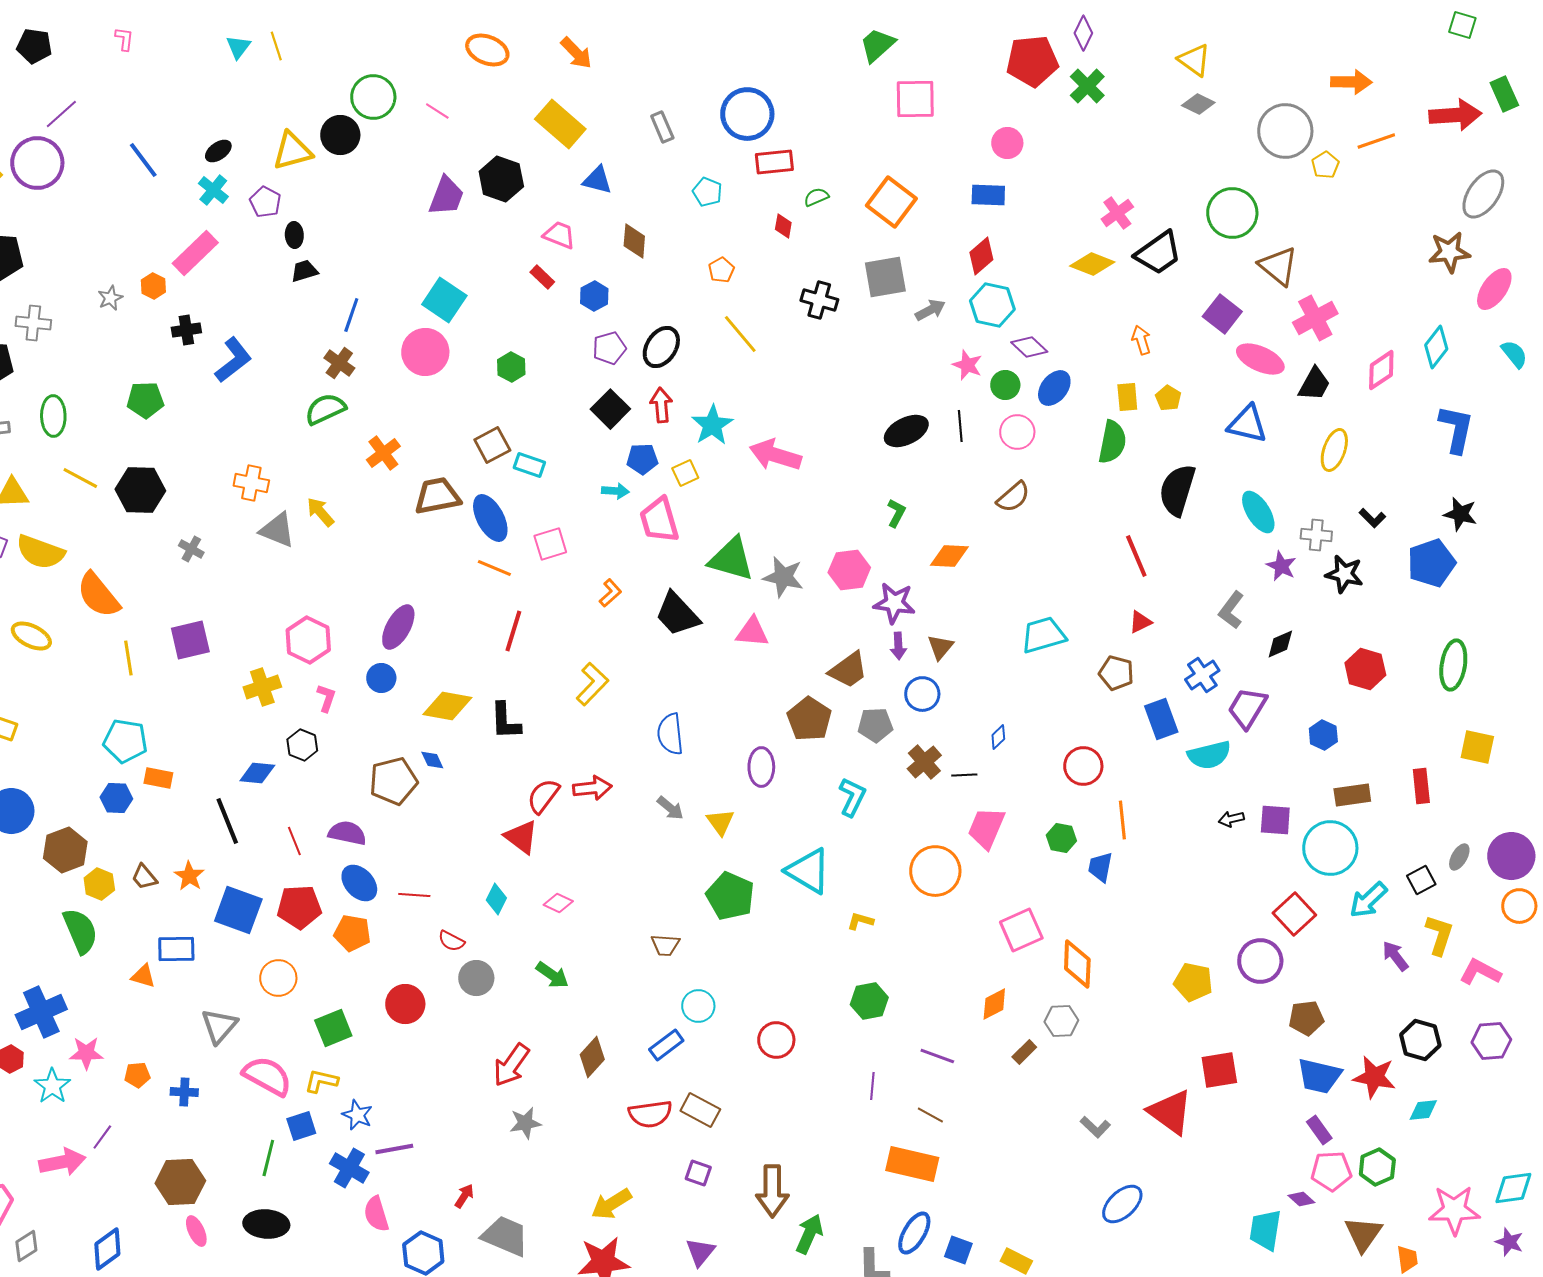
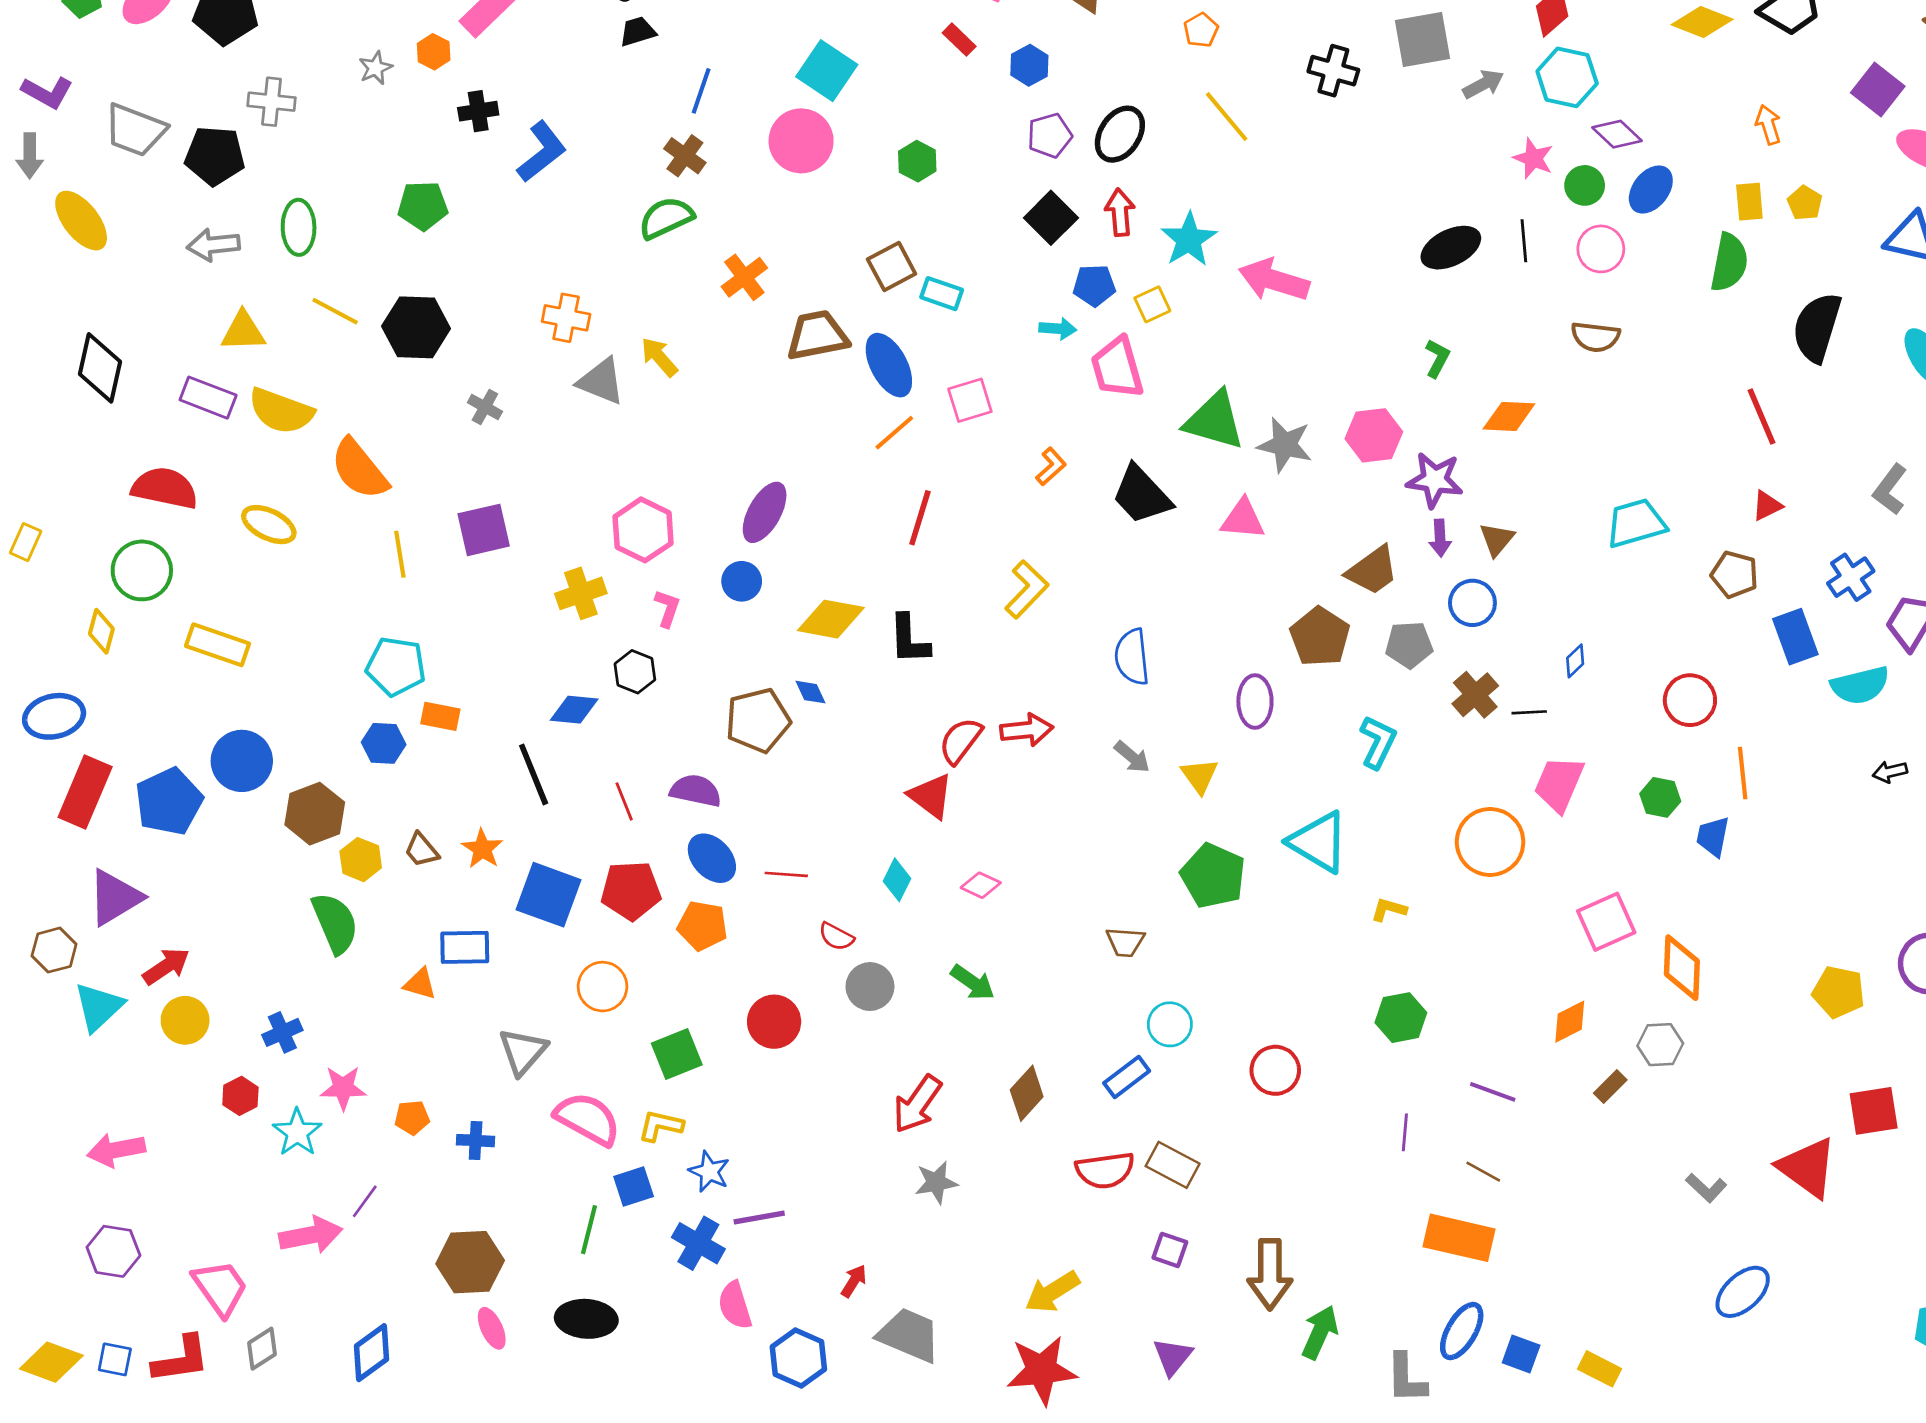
brown semicircle: (1013, 497) -> (1595, 337), turned 48
orange line: (494, 568) -> (894, 433), turned -64
blue cross: (41, 1012) -> (282, 1032), size x0.6

